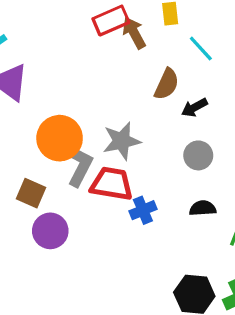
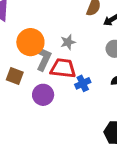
gray star: (122, 141) -> (68, 42), size x0.7
purple circle: (50, 231) -> (43, 95), moved

